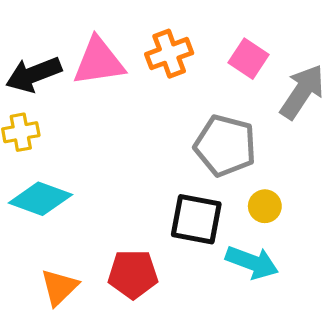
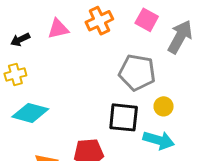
pink triangle: (99, 62) -> (58, 29), size x0.7
black arrow: (34, 74) -> (20, 40), size x0.6

